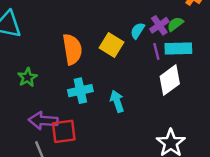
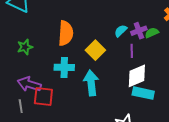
yellow square: (111, 45) -> (95, 50), moved
cyan rectangle: (178, 48) -> (143, 93), moved
cyan arrow: (117, 101) -> (91, 83), size x1.4

